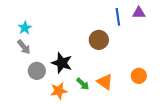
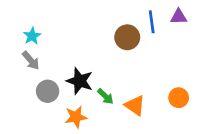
brown circle: (99, 40) -> (127, 37), moved
green arrow: (83, 84) -> (105, 96), moved

